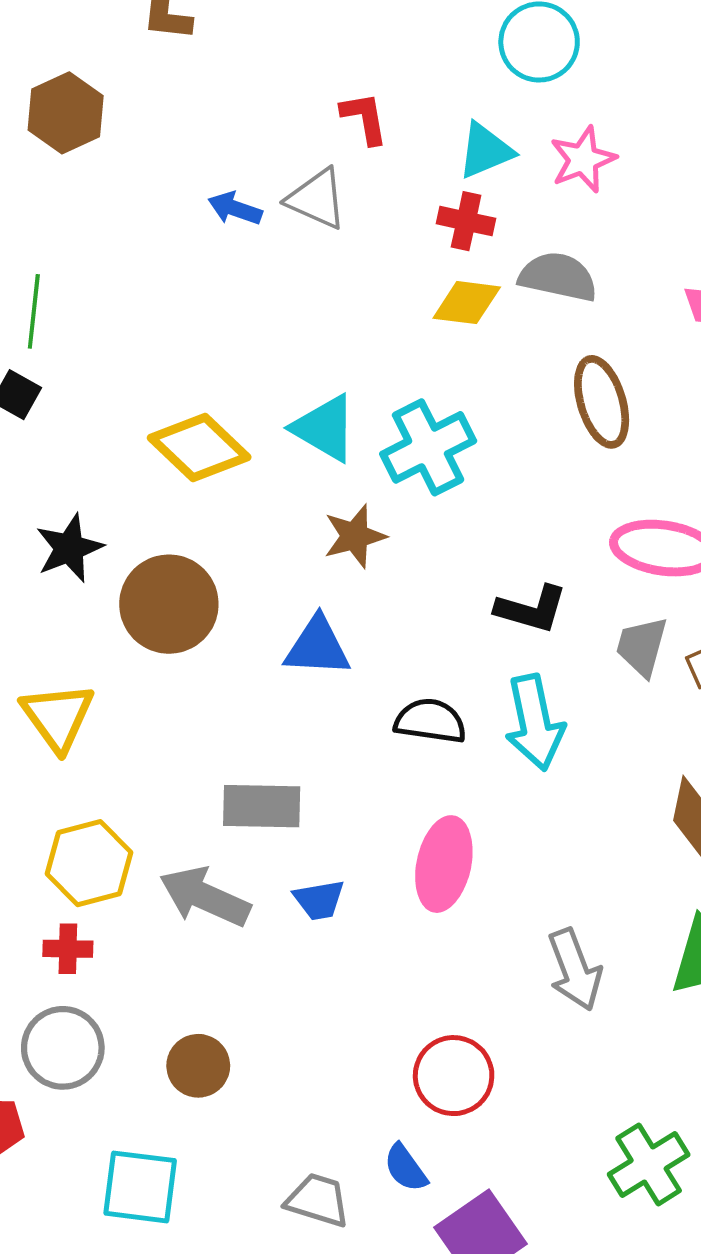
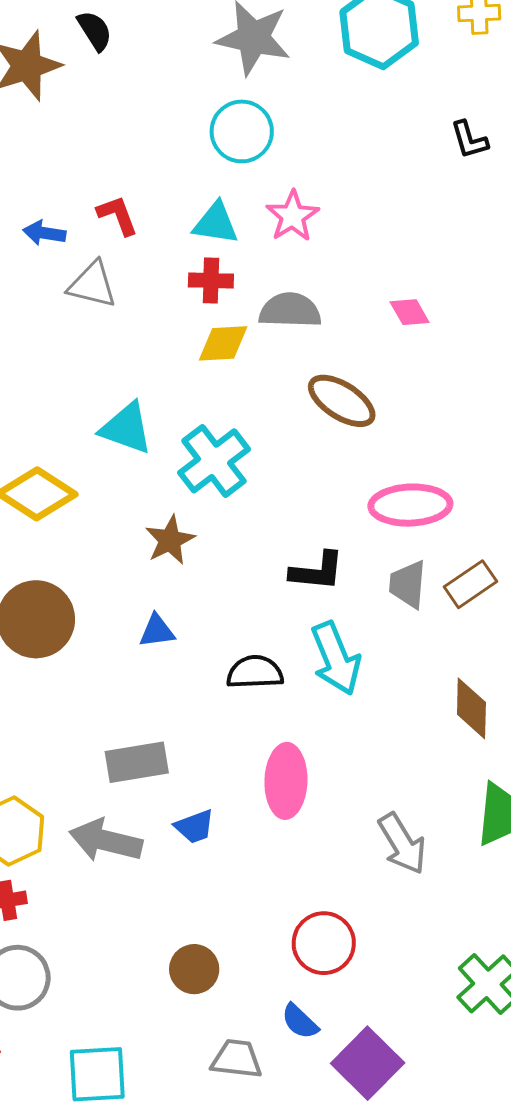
cyan triangle: (485, 151) -> (216, 223), turned 42
blue arrow: (235, 208) -> (44, 233), moved
brown ellipse: (602, 402) -> (342, 401), turned -30
cyan triangle: (325, 428) -> (126, 428), moved
blue triangle: (317, 647) -> (157, 631), size x0.7
brown circle: (198, 1066) -> (194, 969), moved

